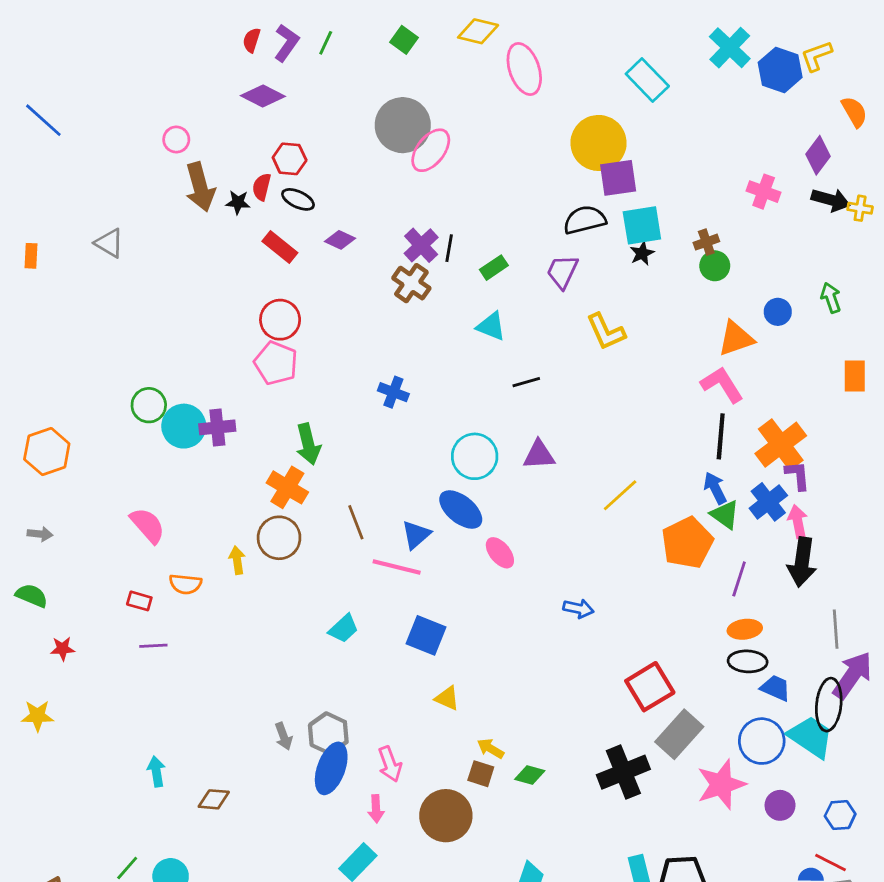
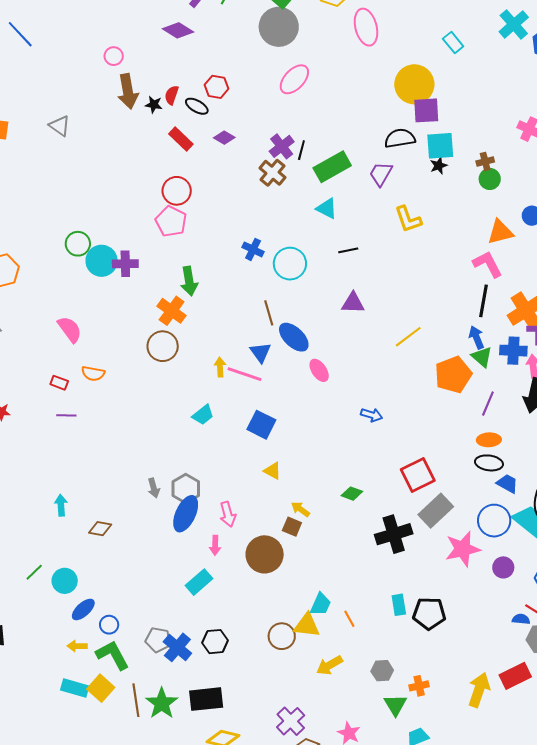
cyan rectangle: (647, 80) -> (453, 42), size x0.7
gray circle: (403, 125) -> (279, 27), moved
red hexagon: (290, 159) -> (216, 87), moved
green rectangle: (494, 268) -> (332, 167), size x1.8
cyan circle: (475, 456) -> (290, 264), moved
blue cross: (768, 502) -> (513, 351), turned 36
brown line: (356, 522) -> (269, 313), moved
blue triangle: (416, 535) -> (260, 352), turned -30
yellow arrow: (237, 560) -> (220, 367), moved
green diamond: (530, 775) -> (352, 494), moved

